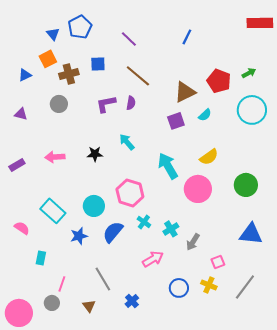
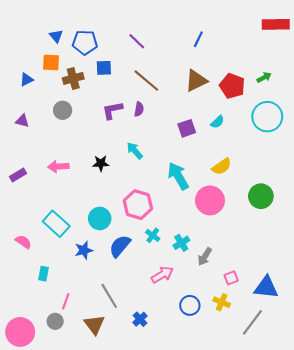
blue pentagon: (80, 27) -> (85, 42), moved, turned 30
orange square: (48, 59) -> (51, 63), turned 30
brown triangle: (185, 92) -> (196, 81), moved
blue triangle: (251, 234) -> (266, 287), moved
gray line: (245, 287) -> (252, 322), moved
brown triangle: (89, 306) -> (94, 325), size x1.5

